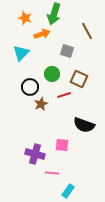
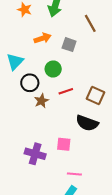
orange arrow: (42, 34) -> (43, 38), moved
cyan triangle: (21, 53) -> (15, 62), moved
brown square: (79, 79) -> (96, 95), moved
pink line: (52, 173) -> (74, 174), moved

